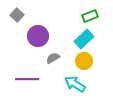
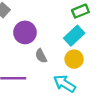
gray semicircle: (53, 58) -> (41, 56), turned -88

